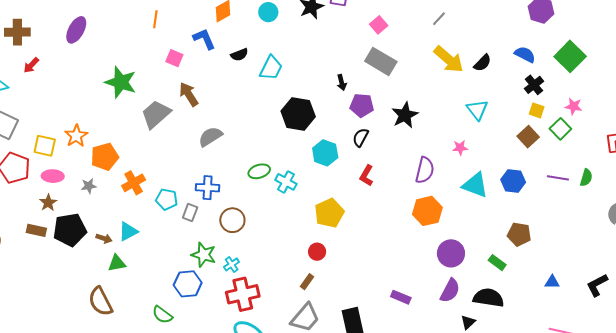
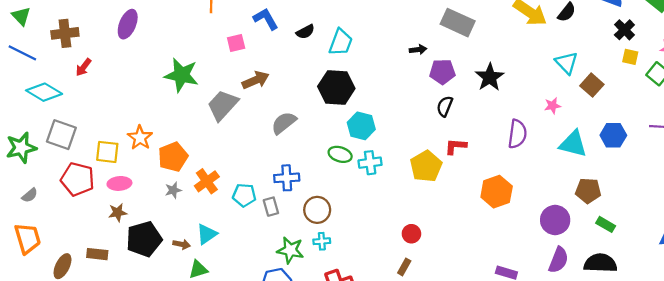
pink square: (174, 58) -> (236, 43), turned -30
black arrow: (342, 82) -> (418, 50), turned -77
brown arrow: (189, 94) -> (256, 80), turned 105
black hexagon: (298, 114) -> (336, 87), moved
brown square: (528, 137) -> (592, 85), moved
cyan hexagon: (325, 153) -> (361, 126), moved
green ellipse: (259, 171) -> (340, 154), turned 40
red L-shape: (367, 176) -> (456, 146), turned 70
cyan cross: (286, 182) -> (370, 163), turned -30
gray star: (89, 186) -> (173, 190), moved
brown star: (48, 203) -> (118, 213), turned 30
orange hexagon: (427, 211) -> (497, 192), moved
gray rectangle: (190, 213) -> (271, 207), turned -30
yellow pentagon: (329, 213) -> (426, 166), moved
brown rectangle: (36, 230) -> (97, 254), moved
brown pentagon: (519, 234) -> (588, 191), moved
cyan cross: (232, 264) -> (322, 241), moved, turned 35

